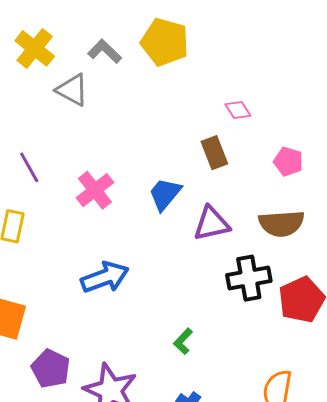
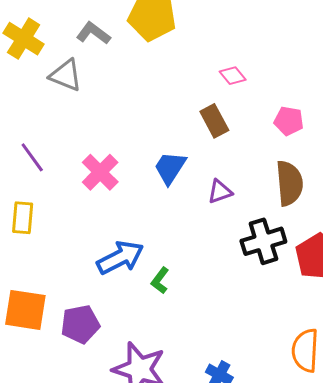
brown semicircle: (282, 223) -> (289, 183), turned -84
purple triangle: (212, 224) -> (220, 192), size x0.7
green L-shape: (183, 341) -> (160, 280), moved
purple pentagon: (51, 369) -> (80, 324), moved, turned -30

